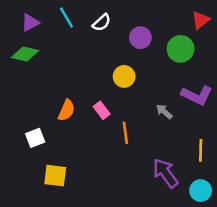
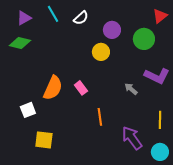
yellow circle: (124, 76) -> (101, 52), moved
orange semicircle: (66, 110) -> (53, 88), size x1.4
orange line: (125, 133) -> (100, 117), moved

